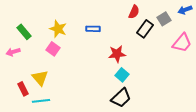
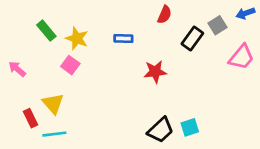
red semicircle: (134, 12) -> (165, 15), moved
green rectangle: (24, 32) -> (46, 31), moved
pink arrow: (13, 52) -> (17, 69), turned 56
cyan square: (122, 75) -> (190, 127), moved, turned 32

